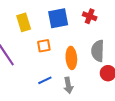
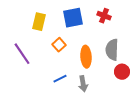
yellow rectangle: (24, 22) -> (39, 22), turned 30
orange square: (44, 46) -> (59, 45), turned -32

